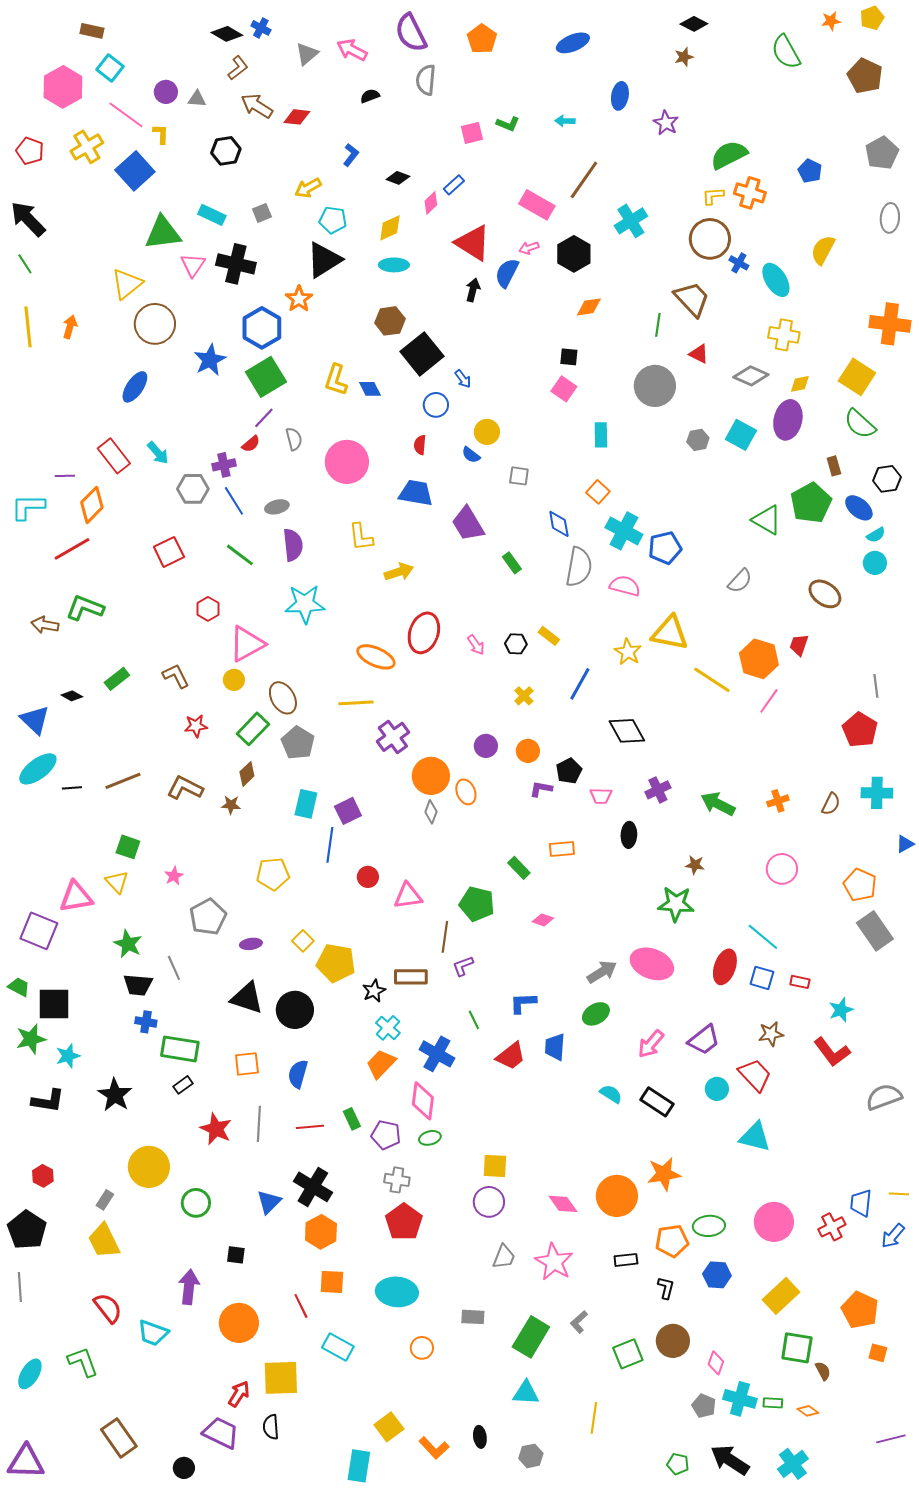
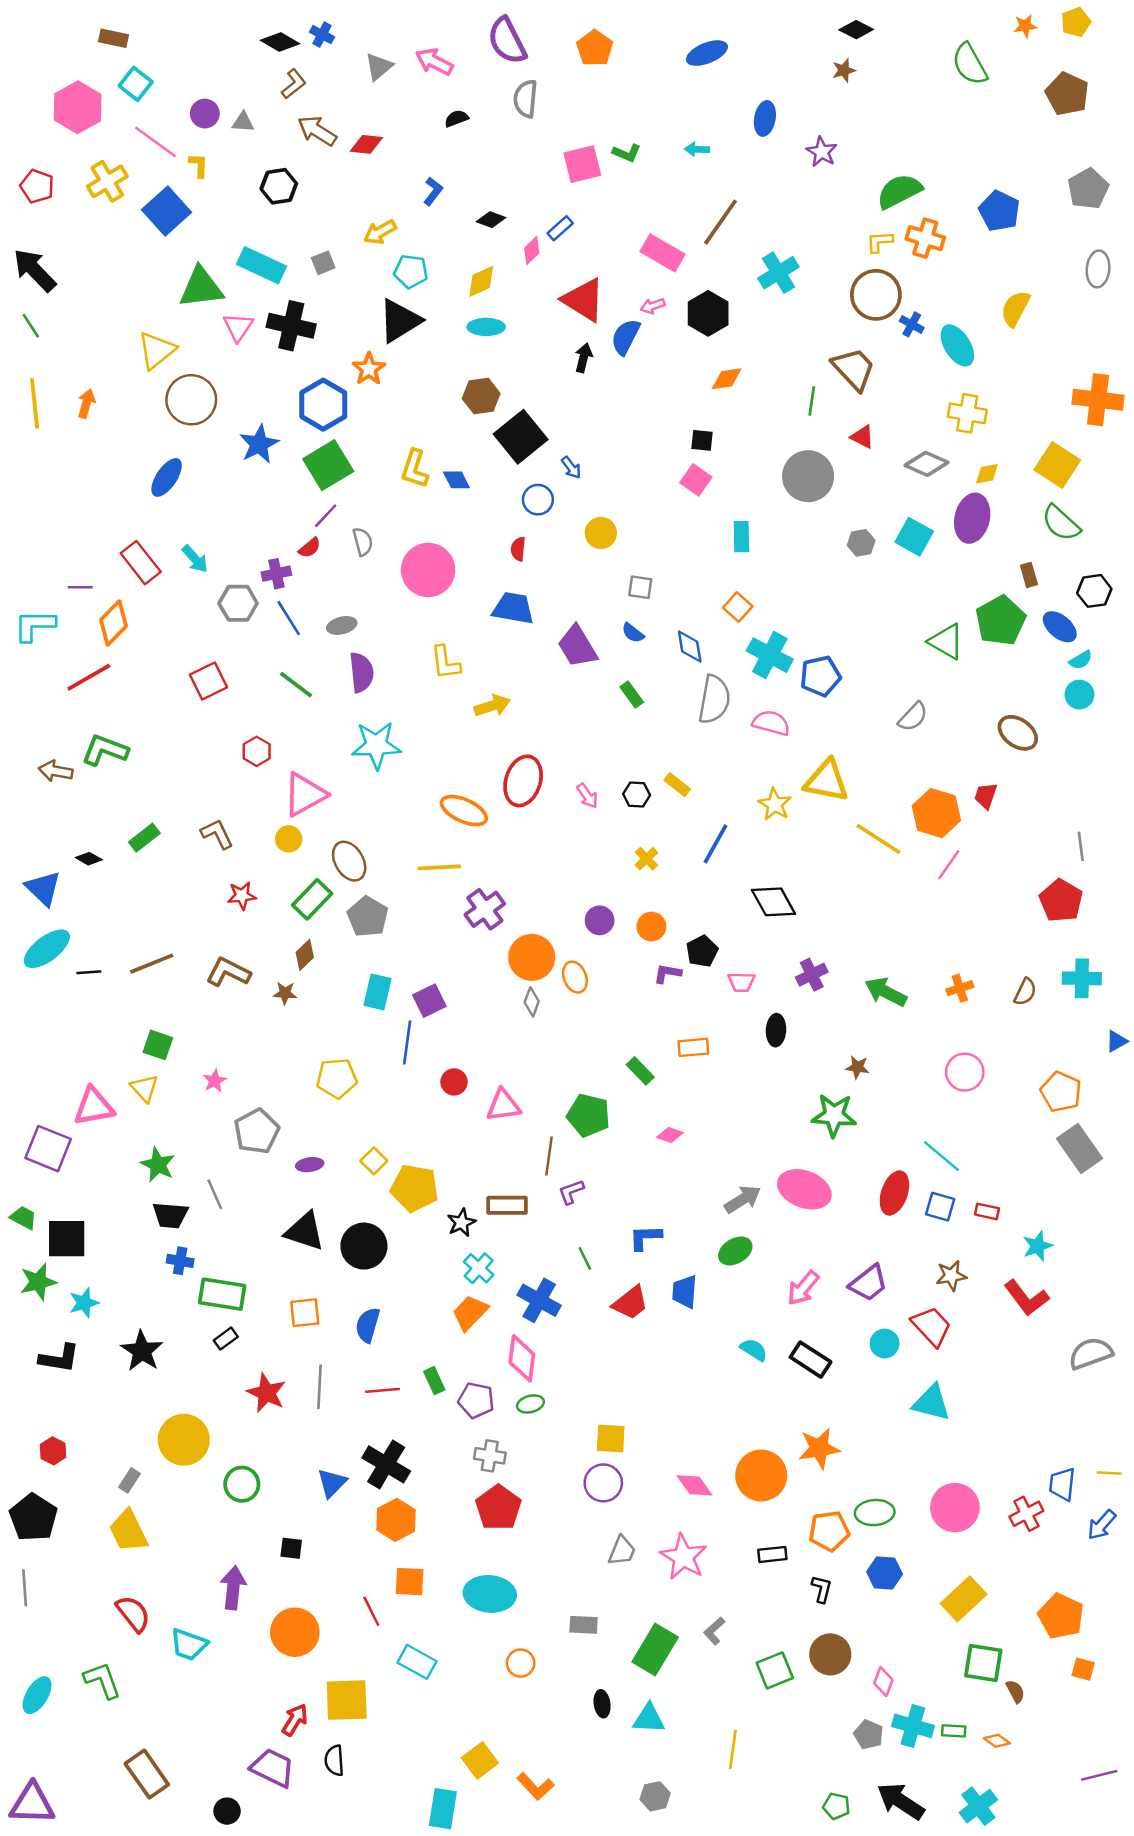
pink square: (472, 133) -> (582, 164), size x1.4
blue pentagon: (810, 171) -> (999, 211), size x1.4
cyan rectangle: (212, 215) -> (262, 265), size x1.4
blue semicircle: (471, 455) -> (633, 633), moved
black ellipse: (480, 1437) -> (602, 1704), moved

